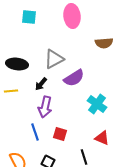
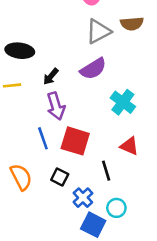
gray triangle: (54, 59) -> (98, 31), moved
purple arrow: (45, 107) -> (56, 106), turned -30
red square: (60, 134) -> (75, 141), size x1.6

